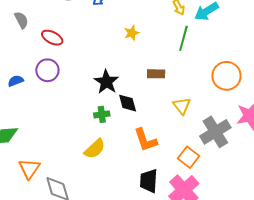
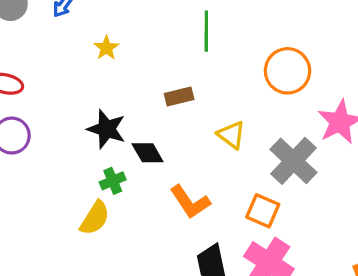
yellow star: (132, 33) -> (106, 48), moved
yellow semicircle: (95, 149) -> (95, 218), moved

